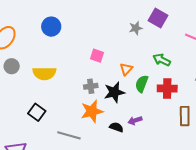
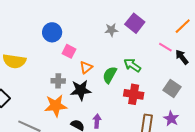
blue circle: (51, 27) -> (52, 32), moved
orange triangle: (126, 69) -> (86, 67), moved
green semicircle: (142, 84) -> (110, 75), moved
purple arrow: (135, 120) -> (97, 121), turned 104

